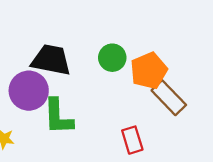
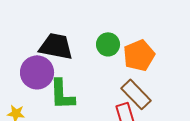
brown rectangle: (169, 98) -> (136, 94), moved

